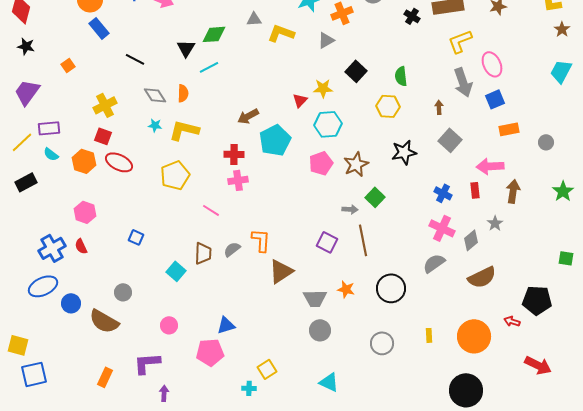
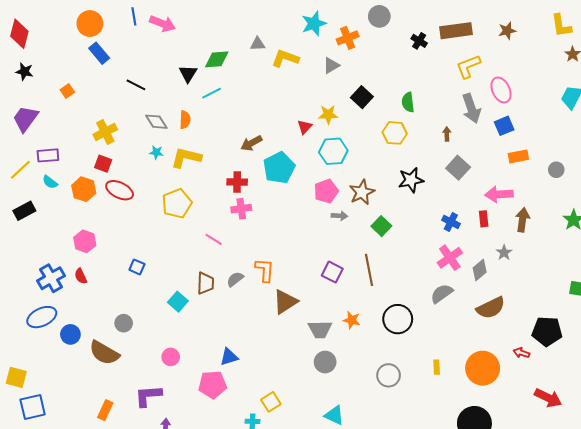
gray arrow: (350, 209) -> (339, 216), moved
pink cross: (442, 228) -> (450, 258), turned 30

